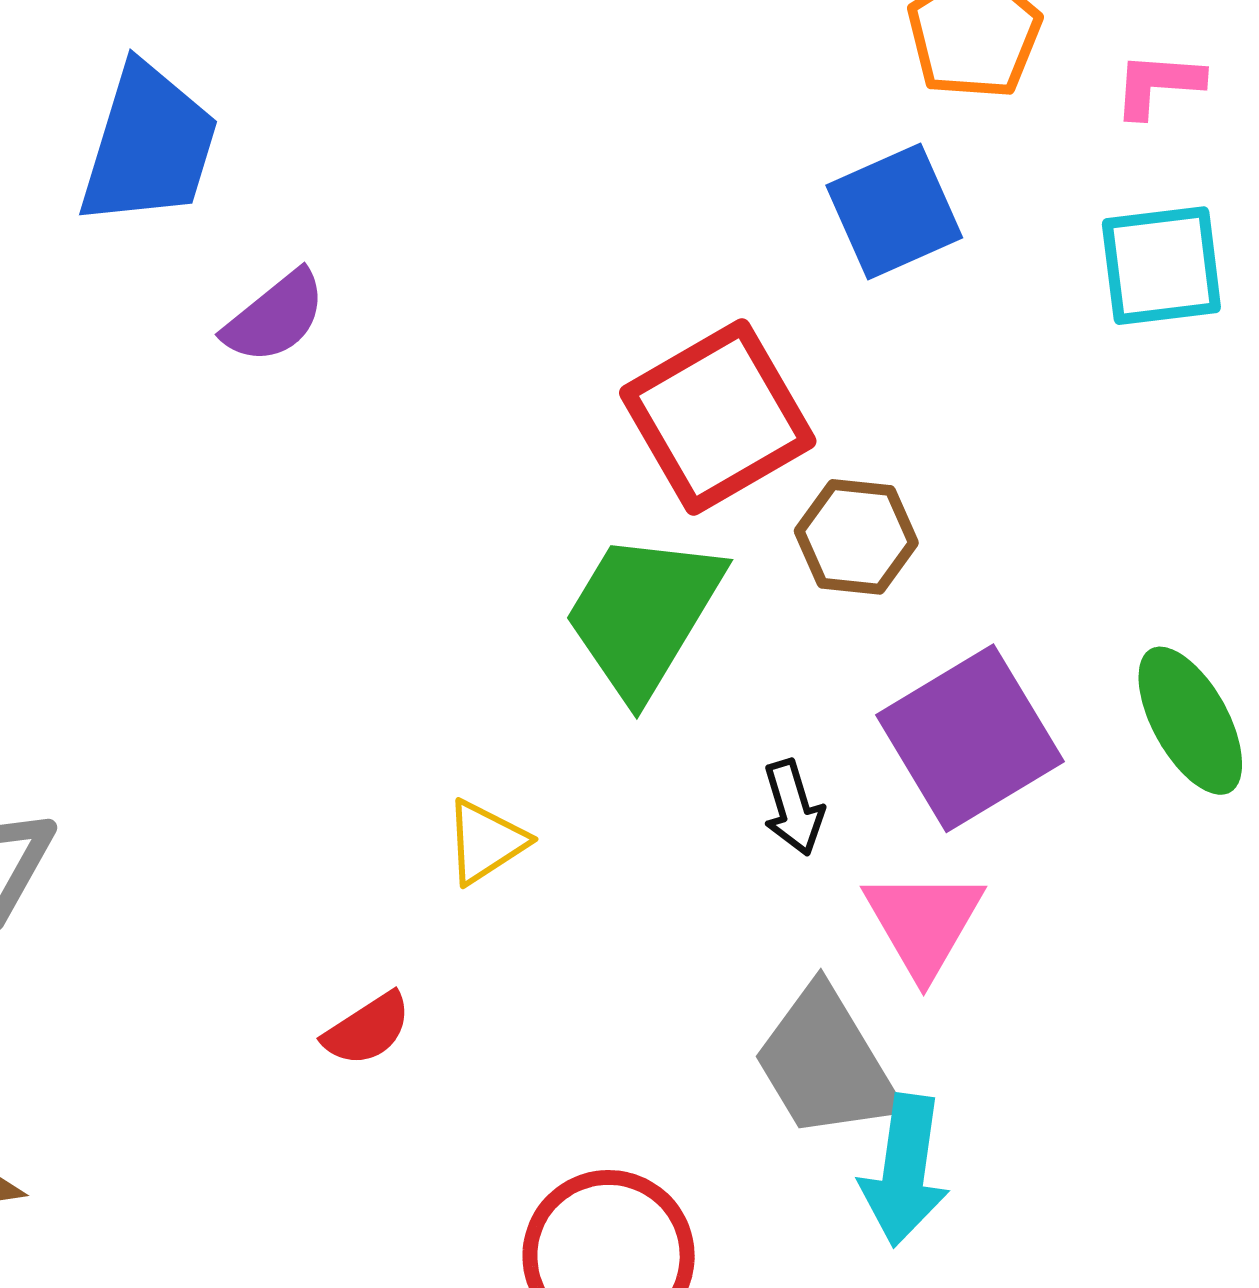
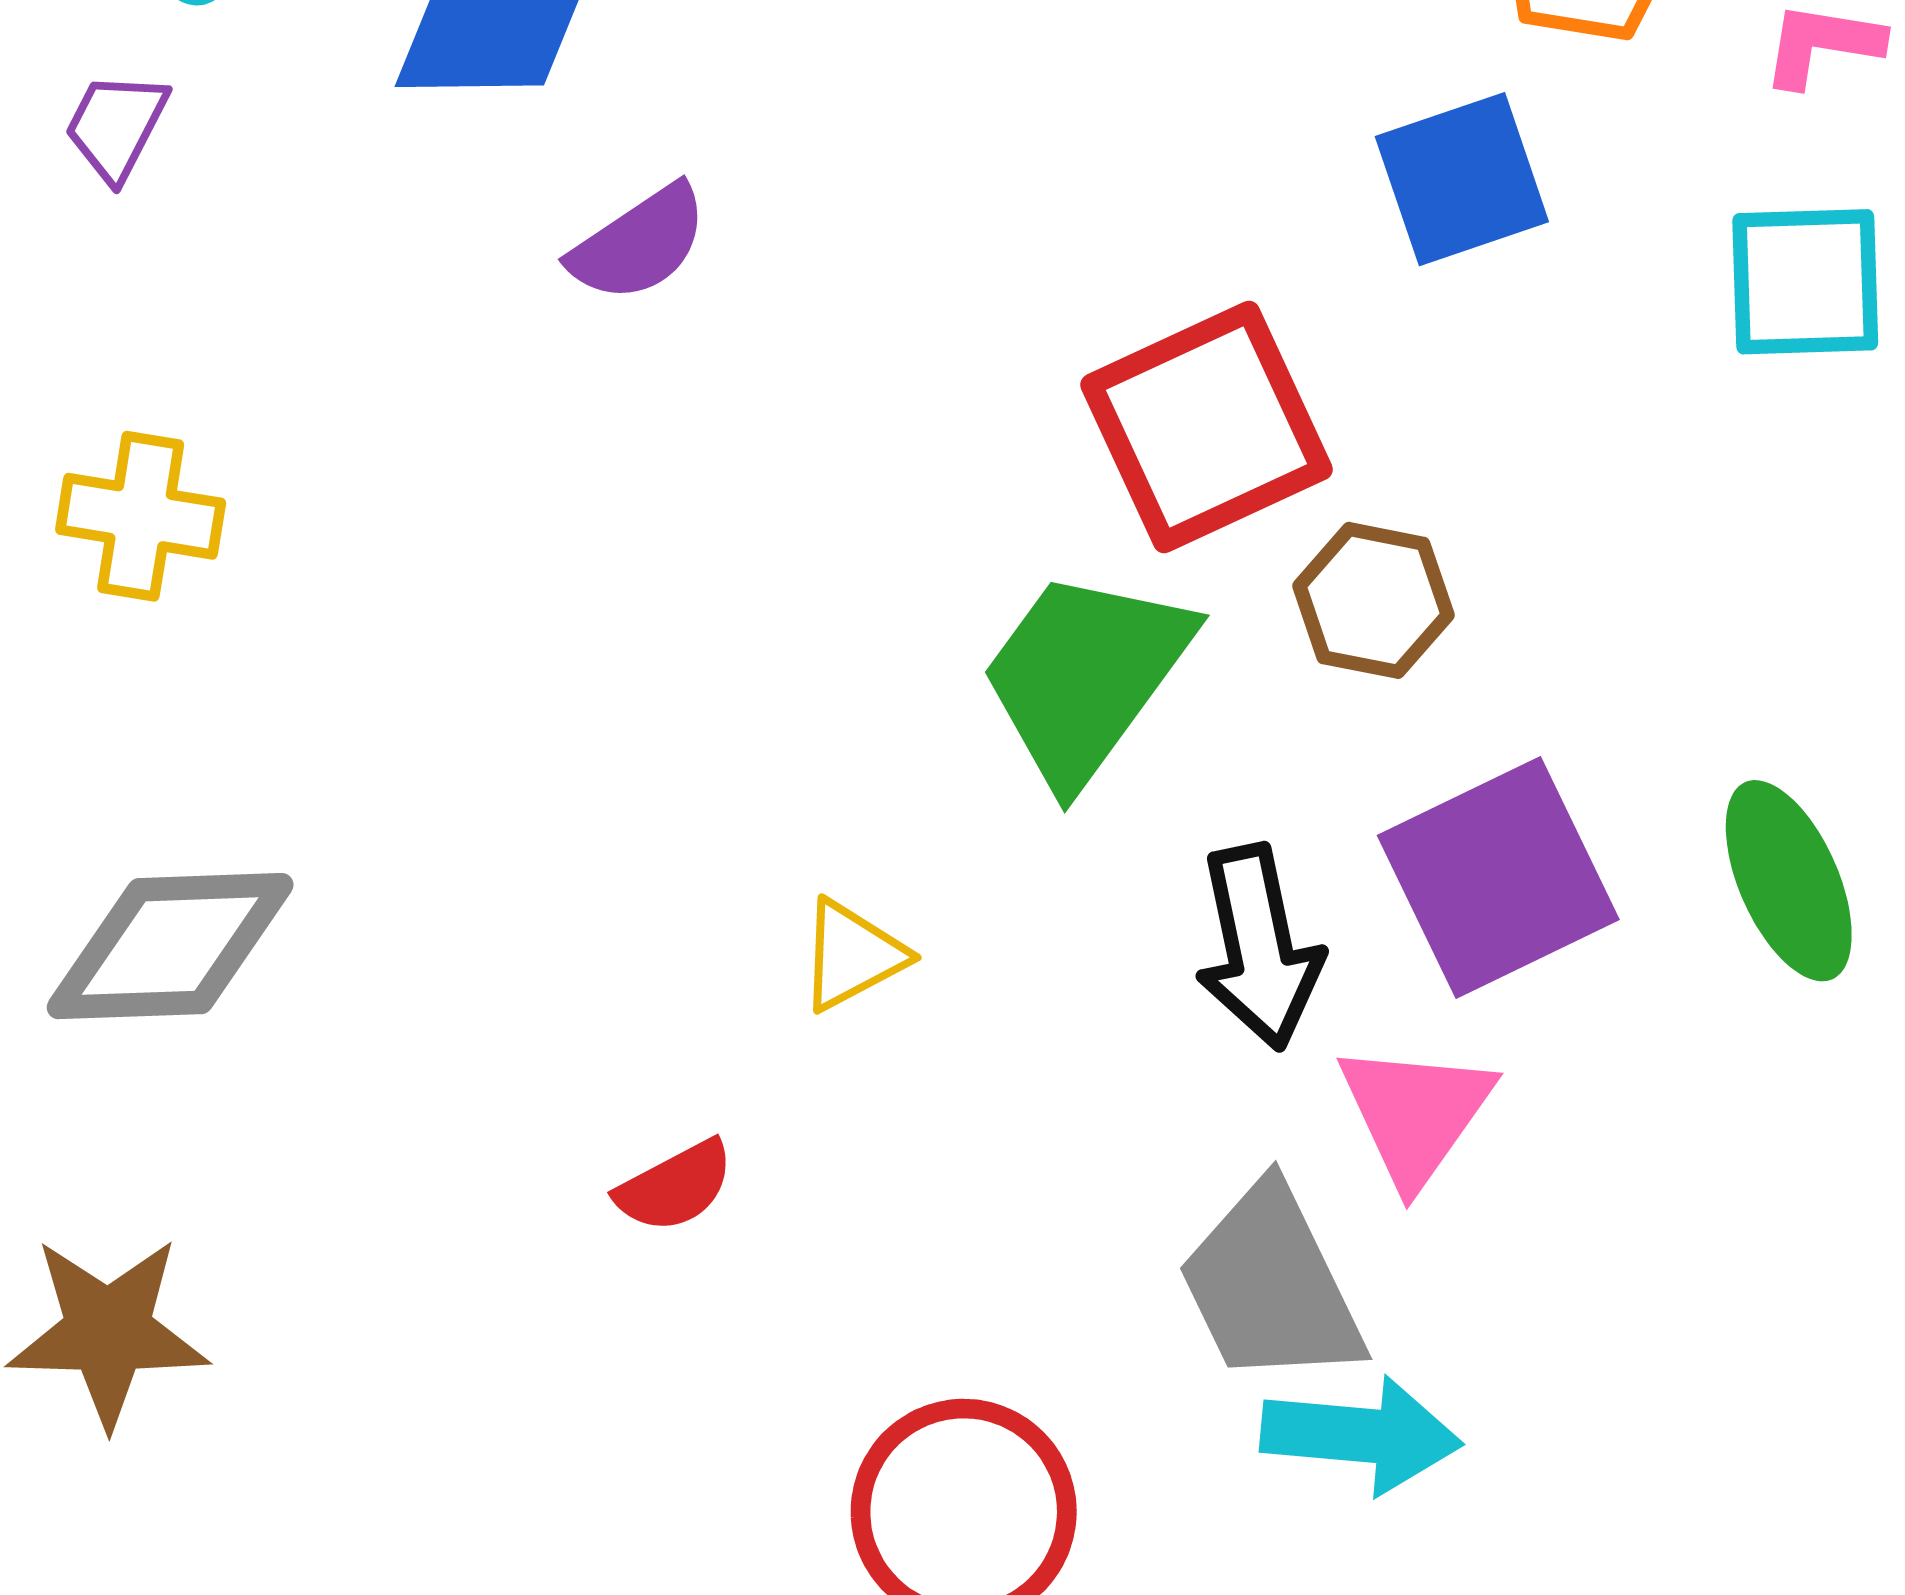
black arrow: (793, 808) -> (1259, 947), size x1.6
cyan arrow: (904, 1170) -> (1361, 1435), turned -98

